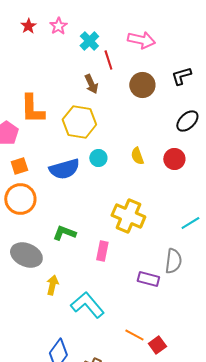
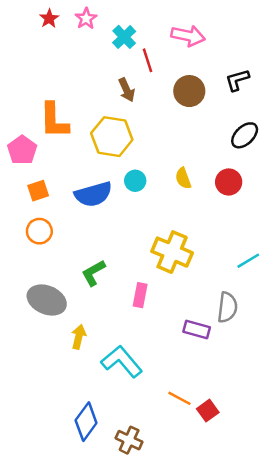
orange circle: (20, 199) -> (39, 231), size x0.7
green L-shape: (64, 233) -> (93, 273), turned -50

